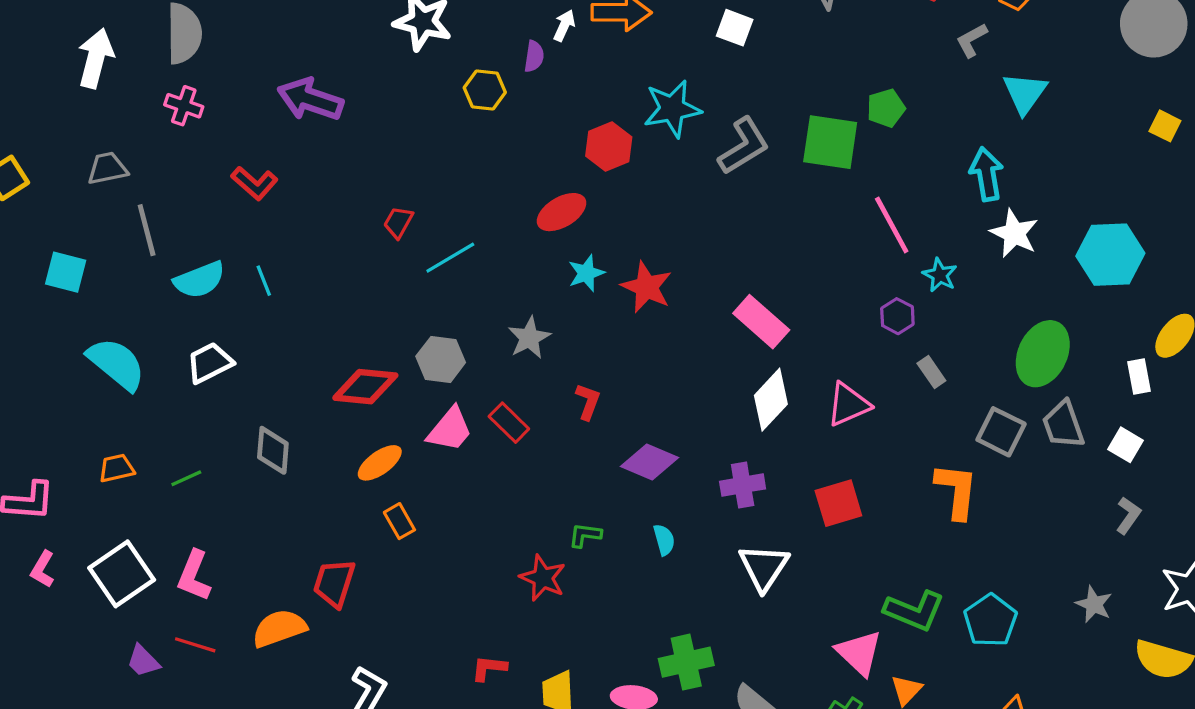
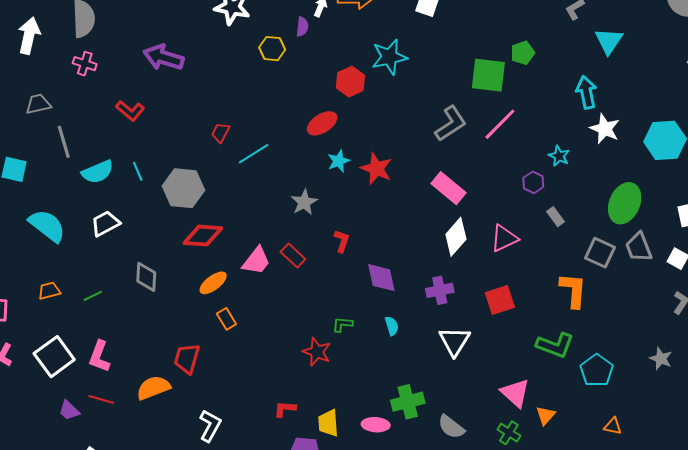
gray L-shape: (744, 146) -> (451, 124), moved
pink line: (892, 225) -> (500, 124), moved, turned 75
gray hexagon: (441, 359) -> (183, 188), moved, size x1.4
purple diamond: (650, 462) -> (381, 278), turned 56
green L-shape: (914, 611) -> (555, 345), moved

